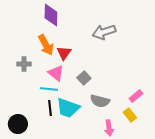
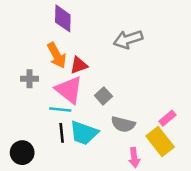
red triangle: (64, 53) -> (79, 65), turned 35
pink triangle: (56, 73) -> (69, 90), size x1.4
yellow rectangle: (130, 115) -> (160, 142), size x1.6

